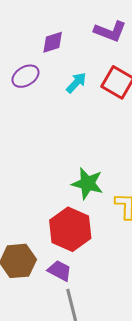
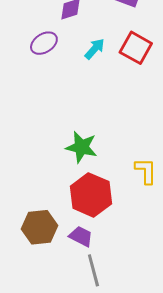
green star: (87, 183) -> (81, 147), moved

